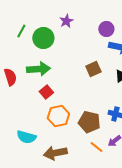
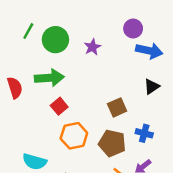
purple star: (66, 21) -> (92, 47), moved
brown square: (93, 69) -> (117, 107), moved

